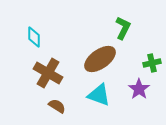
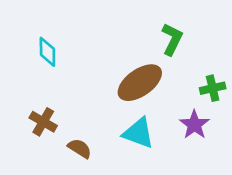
brown cross: (48, 73) -> (43, 122), moved, size x0.7

